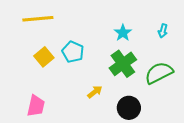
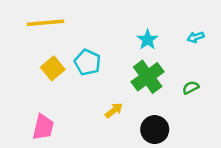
cyan arrow: (163, 31) -> (196, 37), turned 56
green semicircle: (159, 73) -> (191, 88), size x0.5

